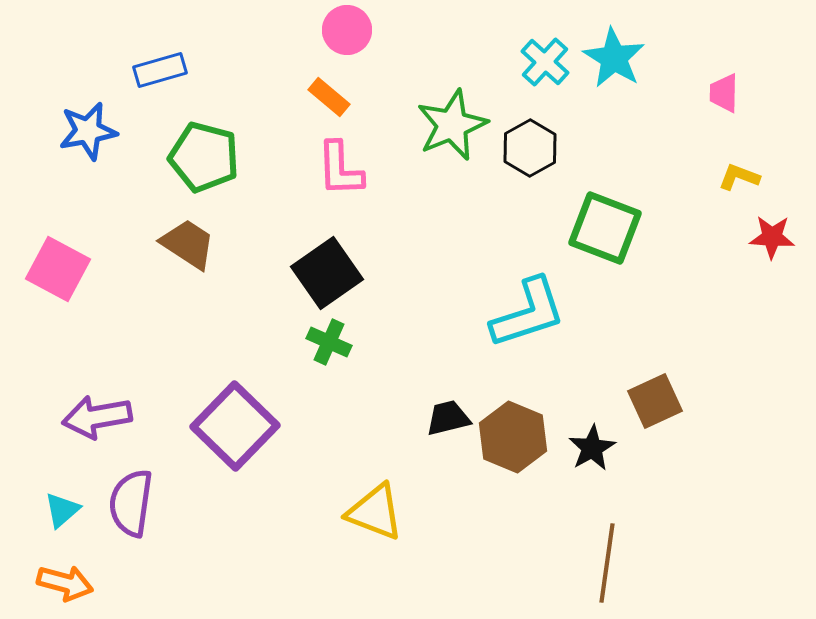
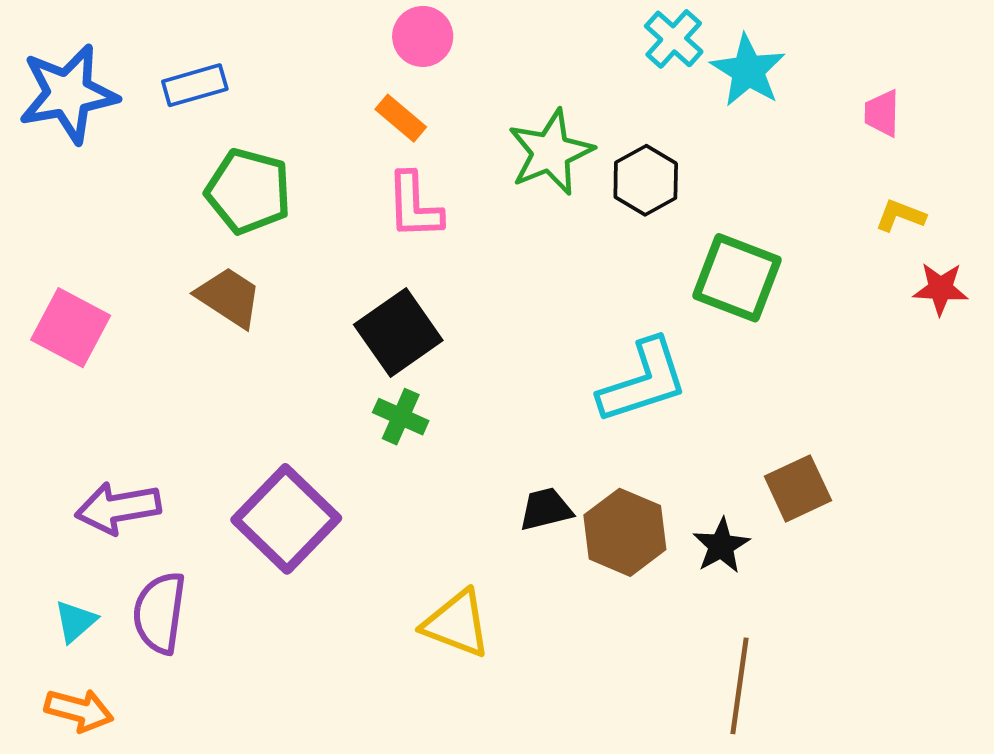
cyan cross: (545, 62) -> (674, 39), moved
blue star: (88, 131) -> (68, 94), moved, size x1.4

